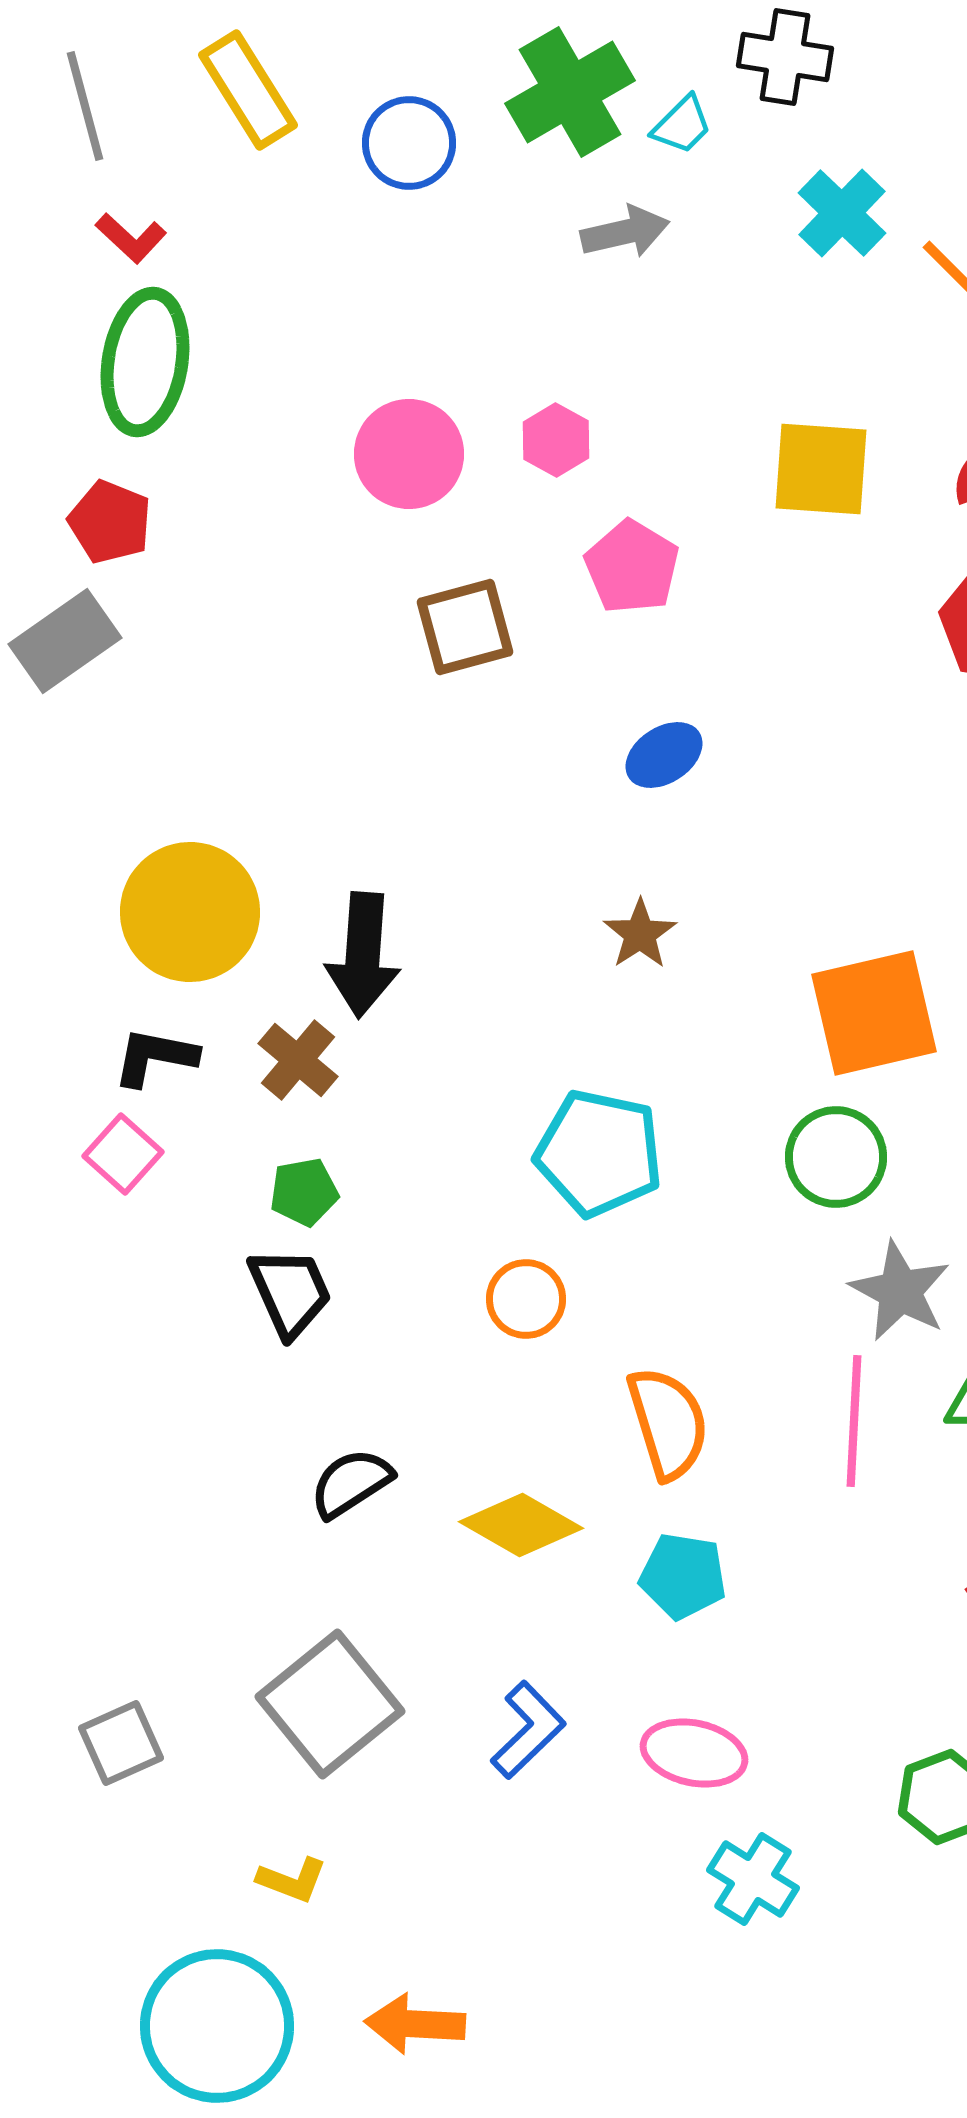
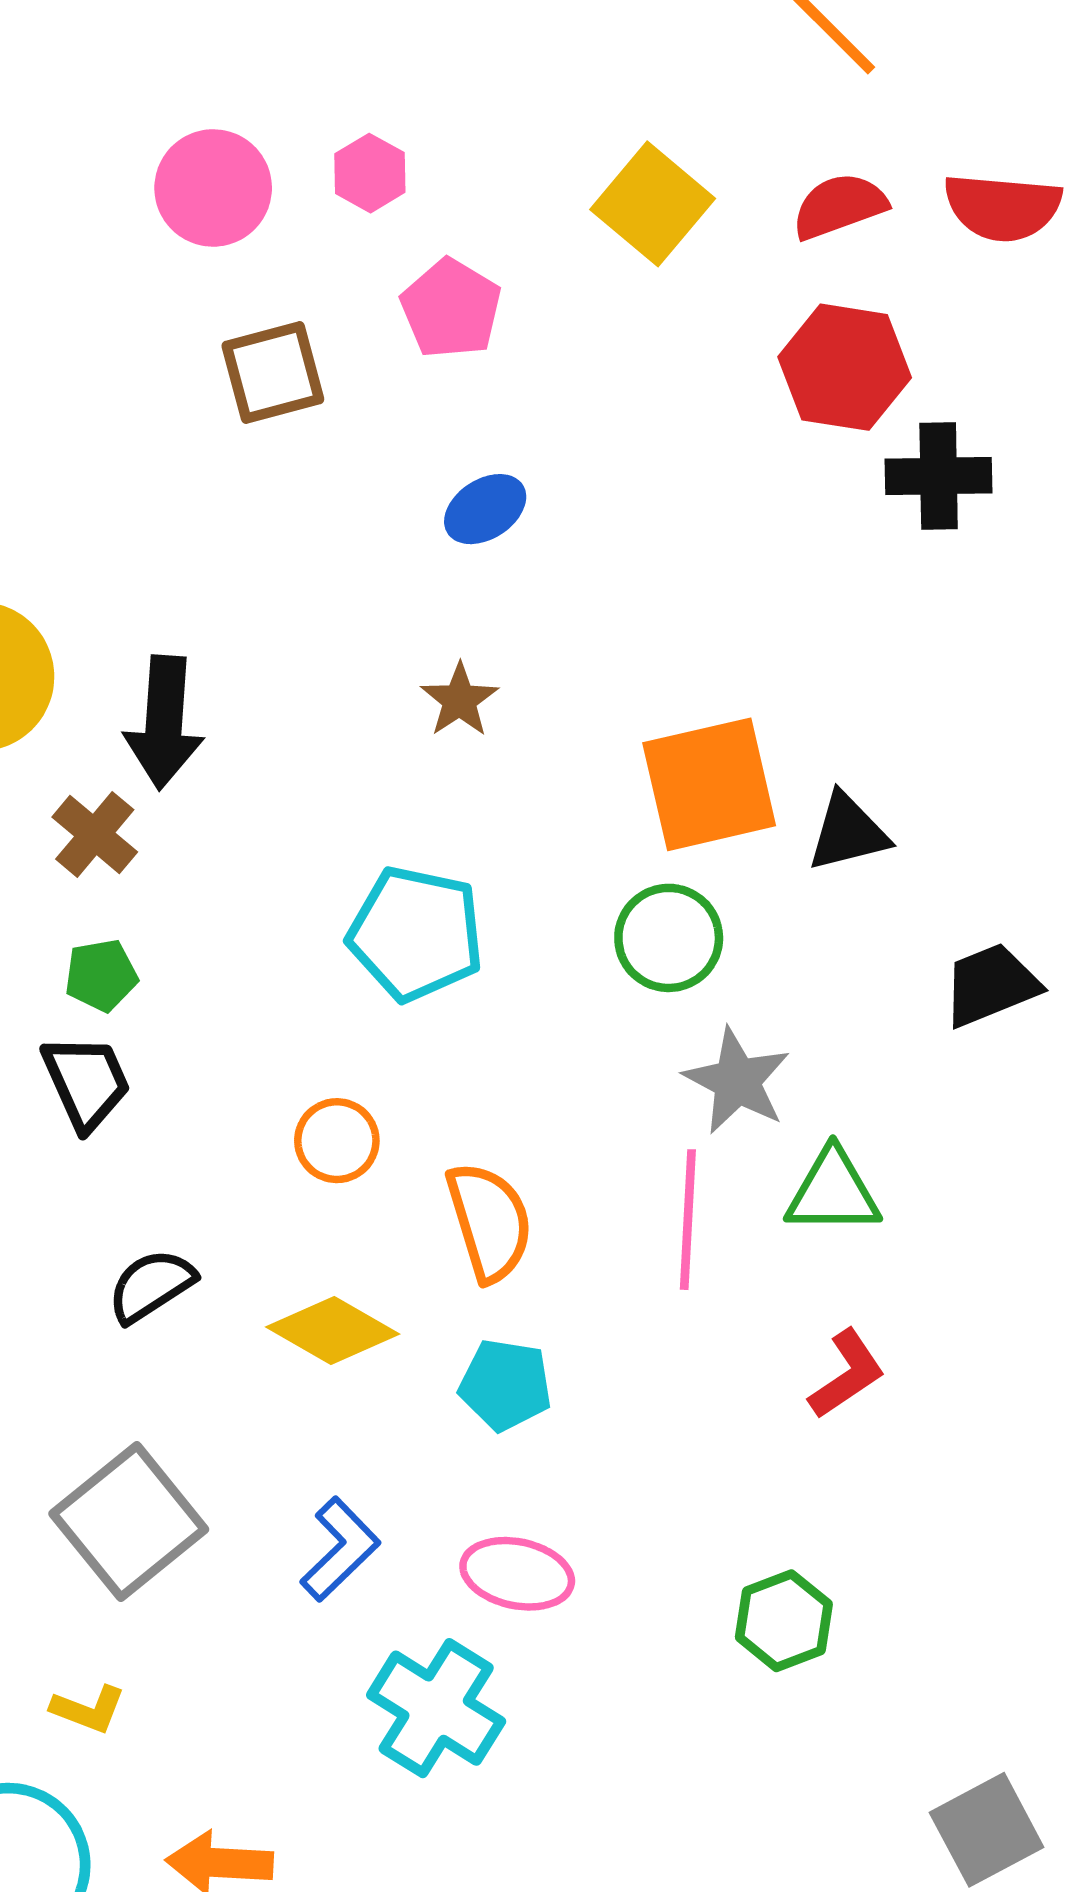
yellow square: (821, 469) -> (653, 204), turned 36
orange circle: (526, 1299) -> (337, 1141), moved
cyan cross: (753, 1879) -> (436, 1708), moved, size x1.4

